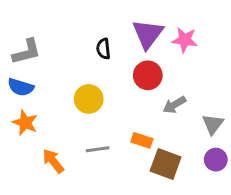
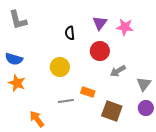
purple triangle: (148, 34) -> (100, 23), size x0.7
gray L-shape: (27, 52) -> (18, 20), moved, turned 90
orange rectangle: (142, 140) -> (88, 92), moved
orange arrow: (53, 161) -> (37, 119), moved

